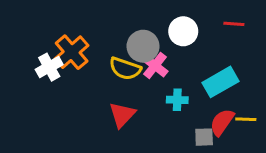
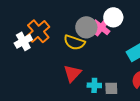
pink cross: (155, 66) -> (101, 27), moved
cyan cross: (177, 100) -> (94, 85), moved
gray square: (204, 137) -> (111, 88), moved

